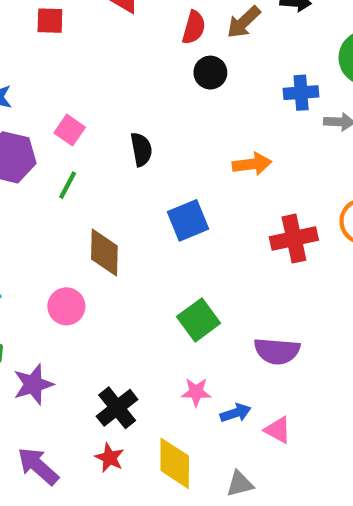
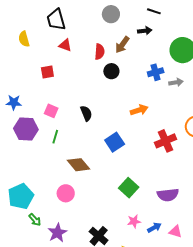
red square: (50, 21) -> (47, 72), moved
brown diamond: (104, 252) -> (78, 165), turned -30

